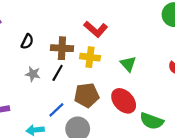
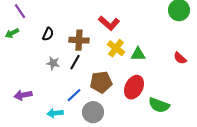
yellow cross: (90, 57) -> (116, 48), moved, turned 30
green triangle: (128, 64) -> (138, 54), turned -49
red ellipse: (124, 101) -> (134, 87), turned 70

